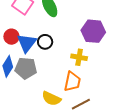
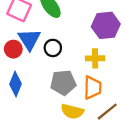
blue triangle: (27, 43) -> (29, 39), moved
gray pentagon: (26, 68) -> (63, 83), moved

